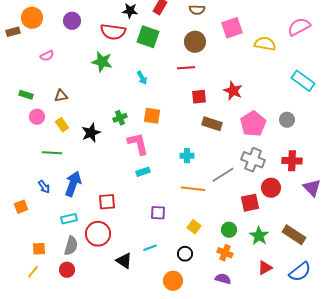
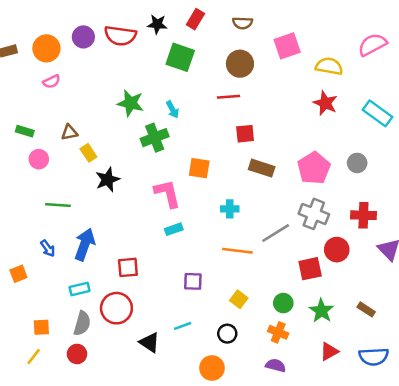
orange circle: (32, 18) -> (46, 48), moved
red semicircle: (113, 32) -> (120, 36), moved
green star: (102, 62) -> (130, 103), moved
red star: (233, 91) -> (325, 103), moved
orange square: (152, 116) -> (199, 168), moved
green cross: (120, 118) -> (155, 138), moved, size x1.5
yellow rectangle: (62, 125) -> (88, 153), moved
brown rectangle: (294, 235) -> (366, 309), size x0.6
blue semicircle: (300, 272) -> (374, 357), turned 35

